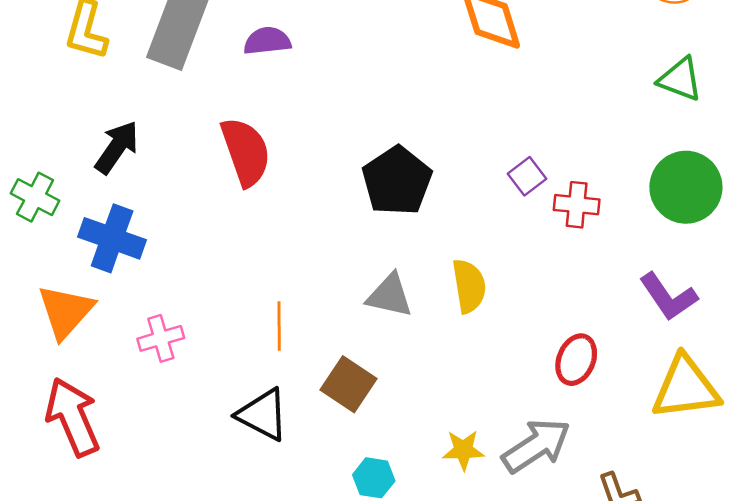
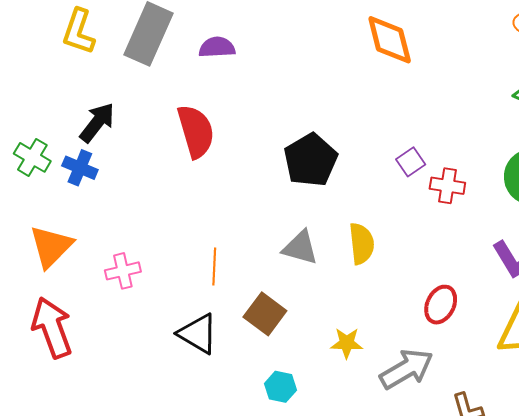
blue cross: (112, 238) -> (80, 168), moved, size x0.7
yellow star: (463, 450) -> (347, 343), moved

